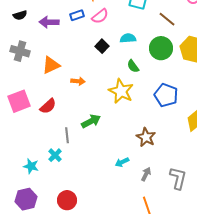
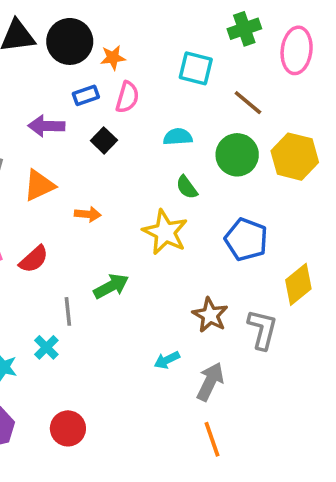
pink semicircle: (100, 16) -> (127, 97), turned -36
purple arrow: (49, 22) -> (46, 126), moved
black square: (102, 46) -> (104, 140), moved
gray arrow: (146, 174) -> (210, 382), size x1.5
gray L-shape: (178, 178) -> (262, 329), moved

